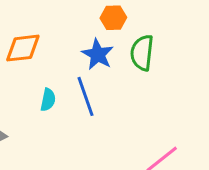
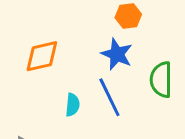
green semicircle: (142, 53) -> (161, 80), moved

